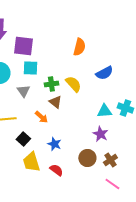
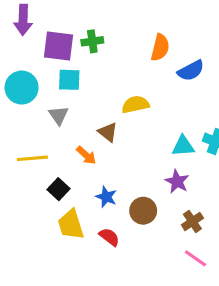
orange semicircle: (79, 47) -> (160, 48), moved
blue semicircle: (104, 73) -> (191, 71), moved
green cross: (51, 84) -> (92, 41), moved
yellow semicircle: (73, 84) -> (135, 104), turned -60
brown circle: (87, 158) -> (143, 211), moved

